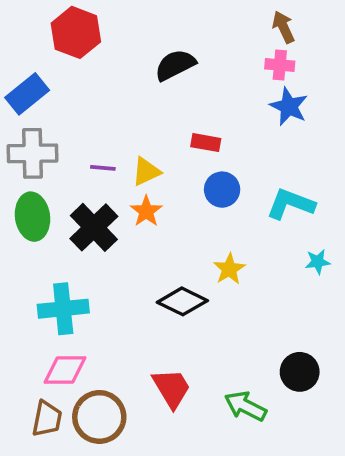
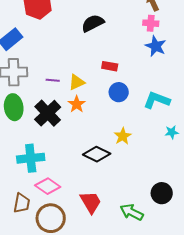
pink diamond: (65, 370) -> (48, 186), moved, turned 35
brown trapezoid: (47, 419) -> (22, 203), moved

